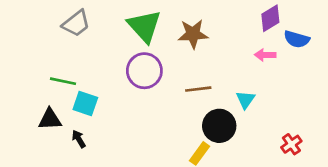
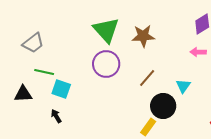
gray trapezoid: (76, 23) -> (33, 43), moved
brown line: (198, 89) -> (147, 78), turned -42
black triangle: (50, 119) -> (23, 94), moved

